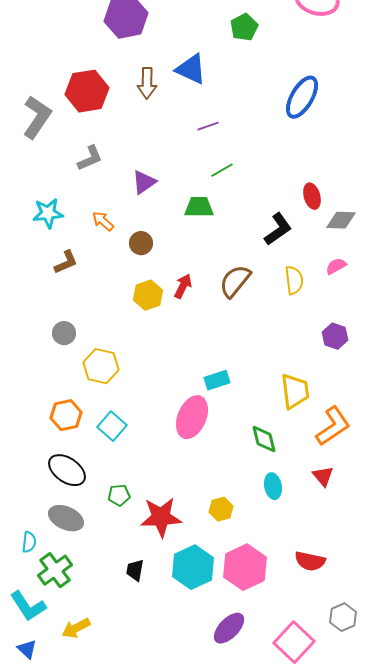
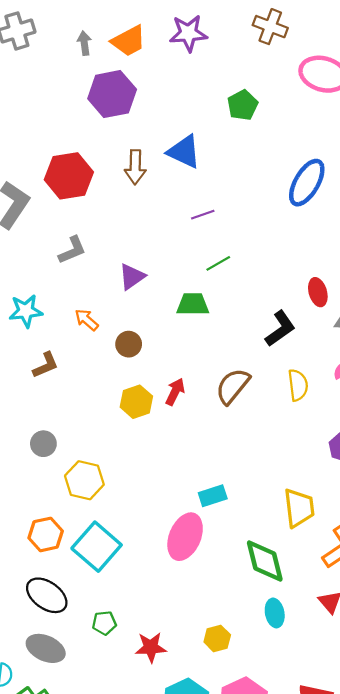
cyan square: (112, 426) -> (97, 547), size x1.5
green diamond: (264, 439) -> (265, 561), size x1.4
red star: (161, 517) -> (151, 647), size x0.7

